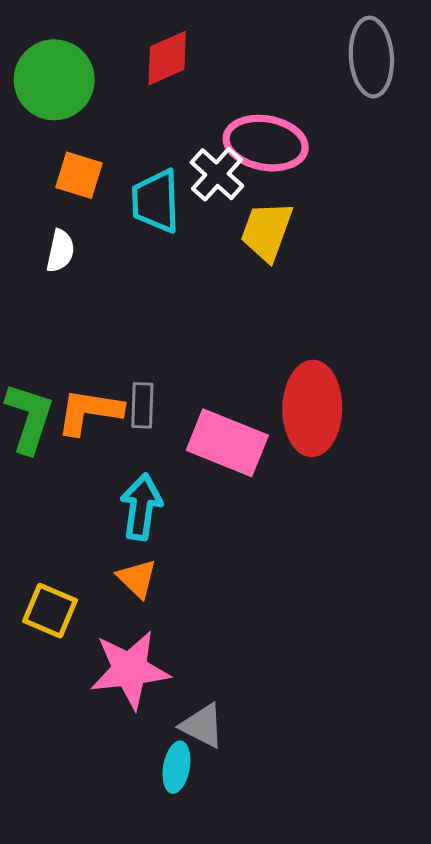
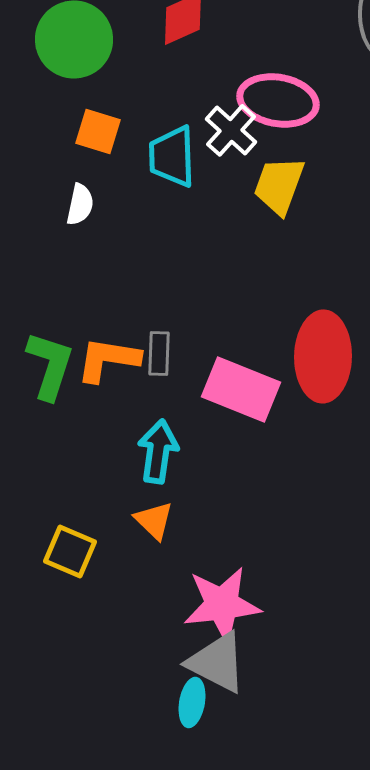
pink star: (130, 670) -> (222, 604), moved
gray triangle: (202, 726) -> (217, 662), size x1.4

